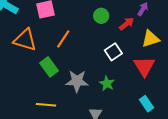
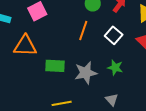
orange line: (63, 39) -> (83, 31), moved
green rectangle: (49, 67) -> (55, 66), turned -36

